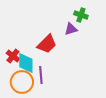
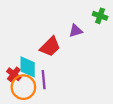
green cross: (81, 15) -> (100, 16), moved
red cross: (13, 56) -> (14, 74), moved

